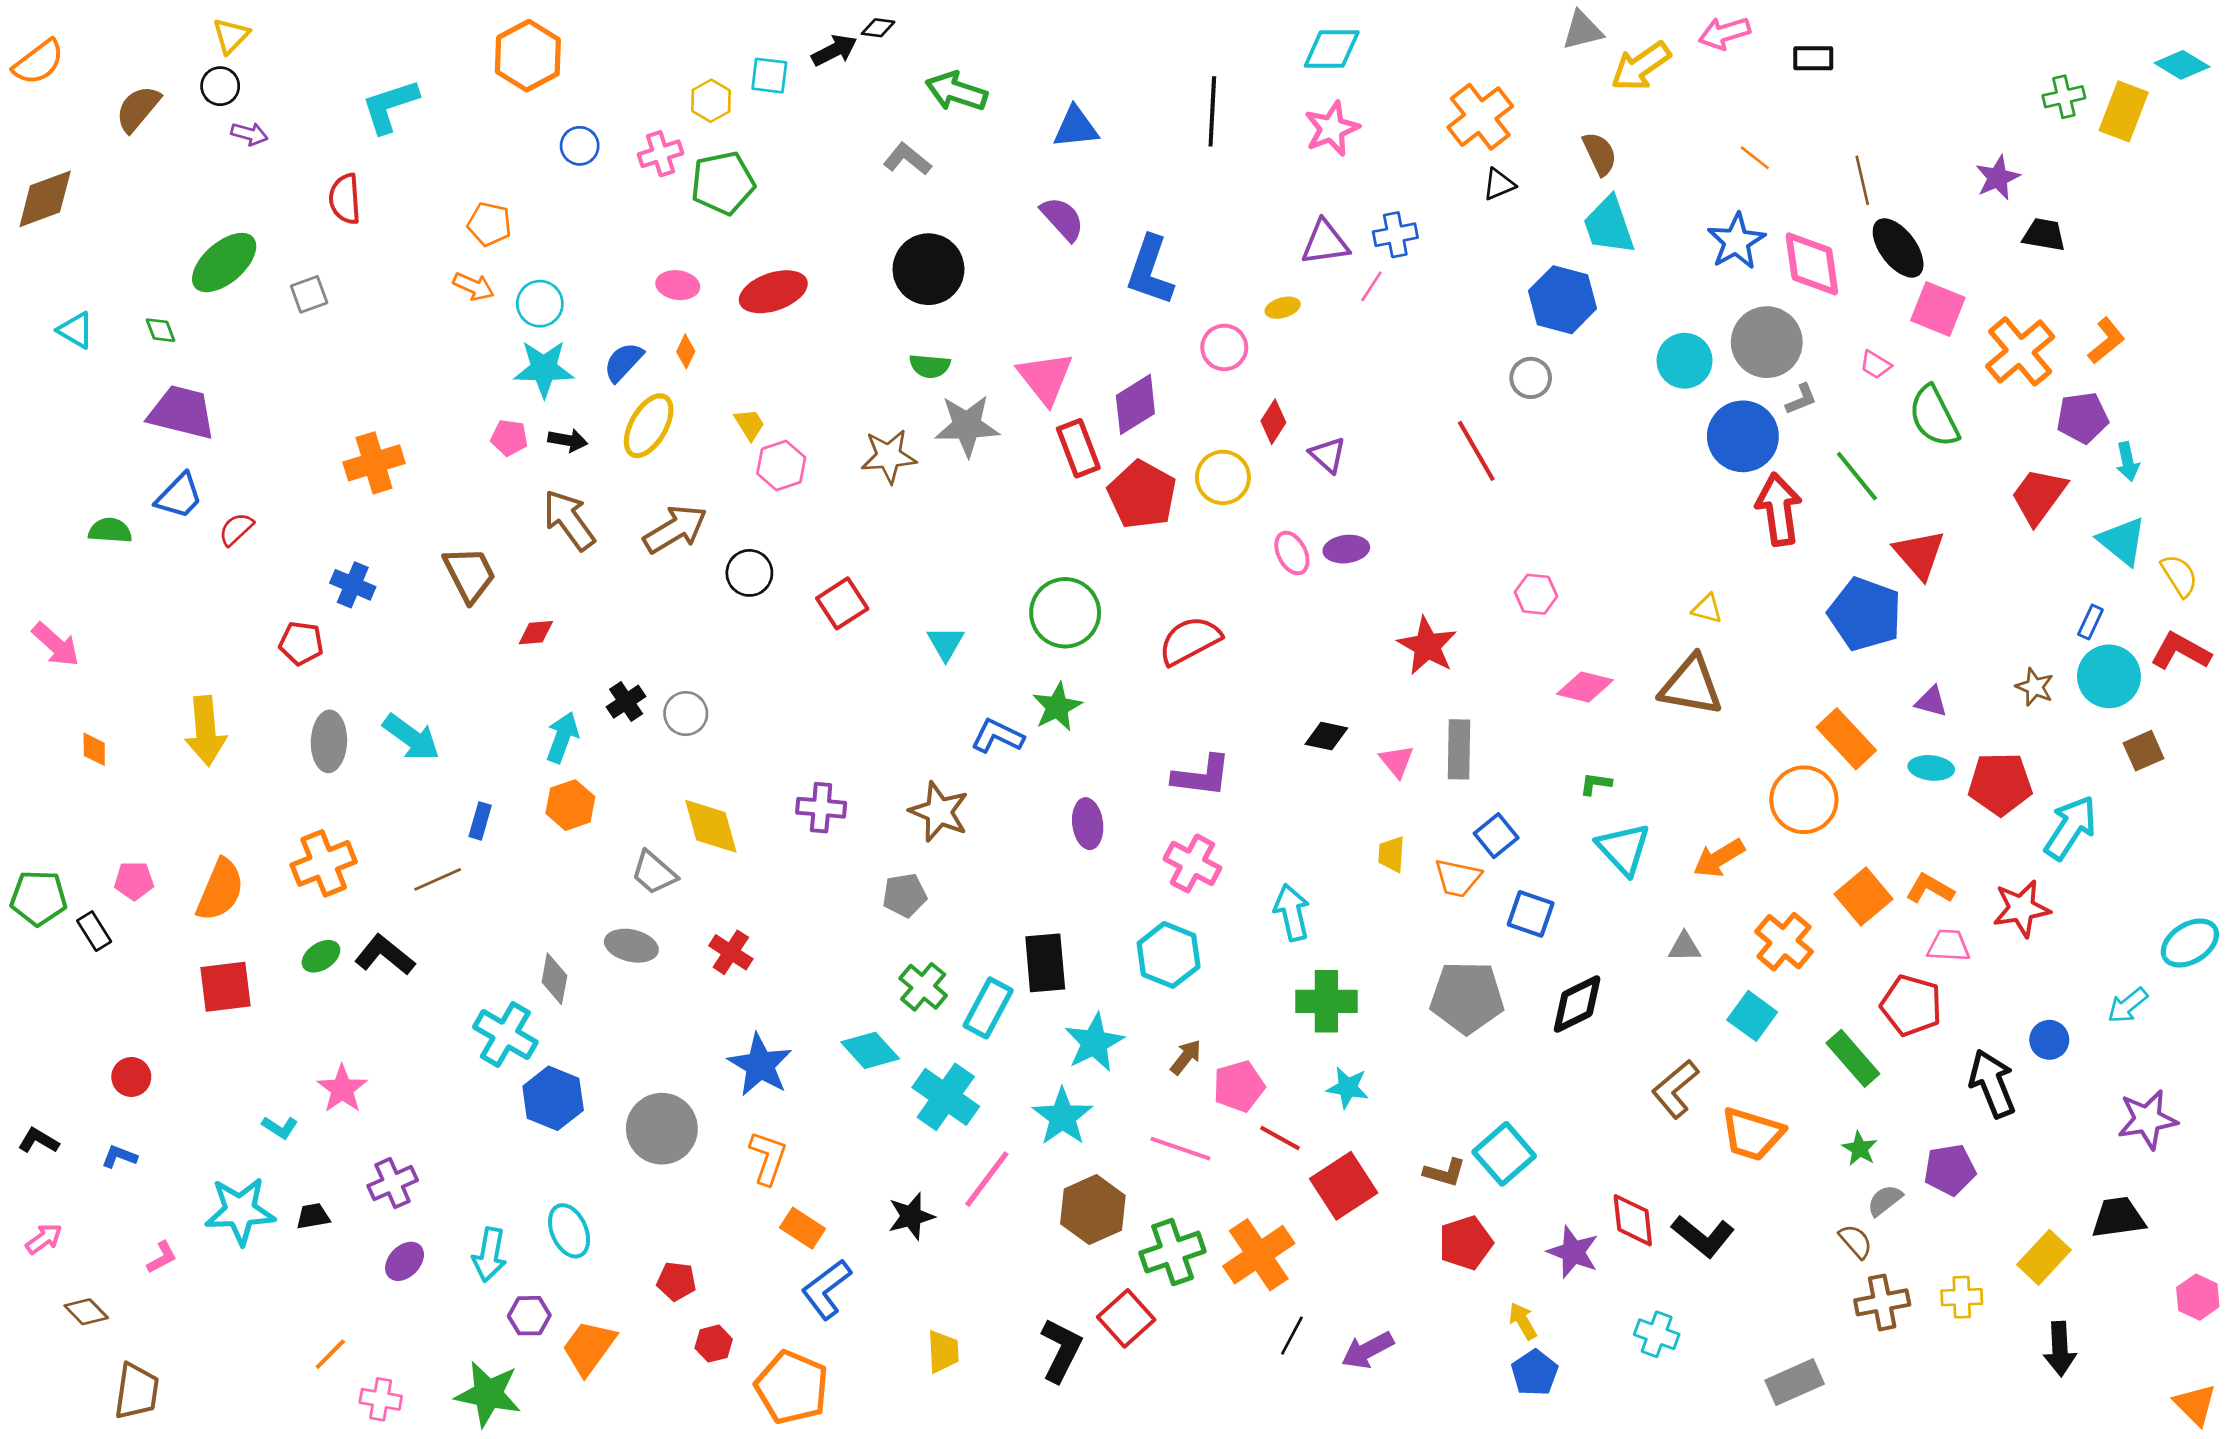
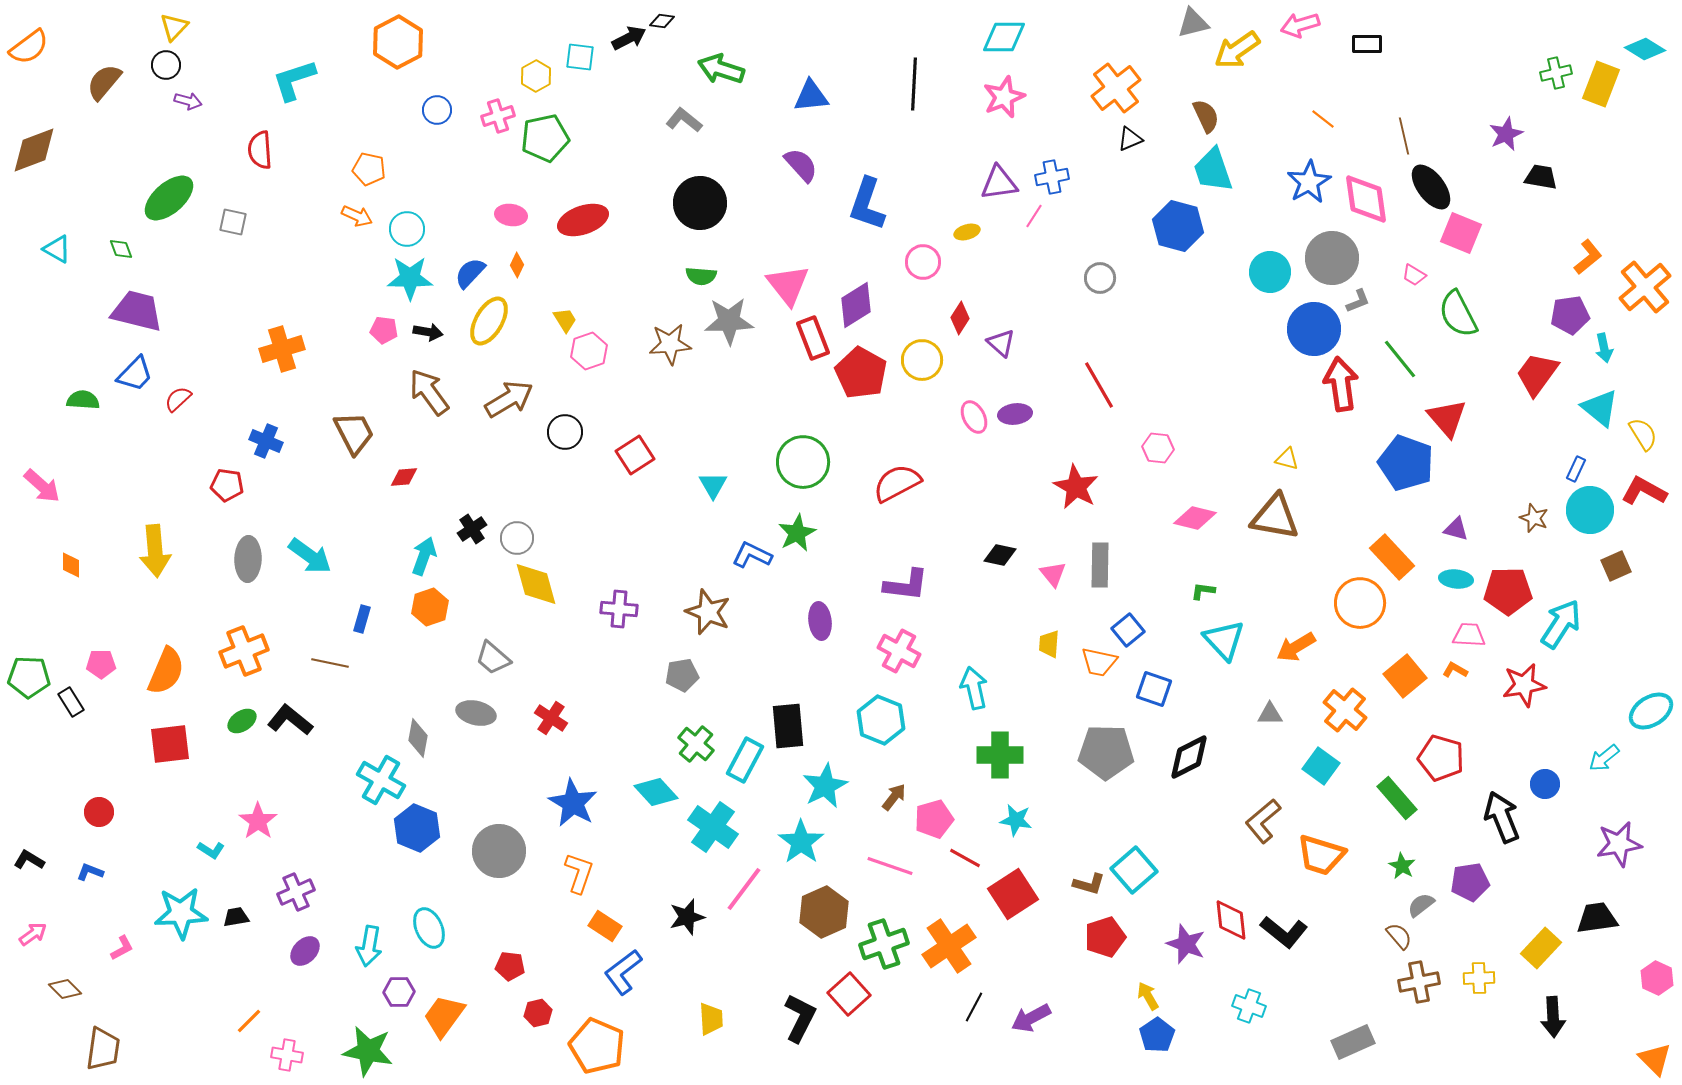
gray square: (309, 294) -> (233, 222), turned 32
orange cross: (2020, 351) -> (1645, 287), moved
gray circle: (1531, 378) -> (1100, 278), moved
red line: (1476, 451) -> (1099, 385), moved
yellow diamond: (711, 826) -> (536, 584), moved
brown line: (438, 879) -> (330, 663), turned 36
orange L-shape: (1930, 889) -> (1455, 670), size x0.7
pink trapezoid: (1948, 946) -> (1469, 635), moved

